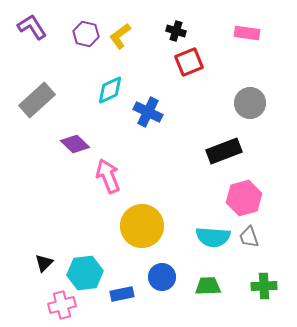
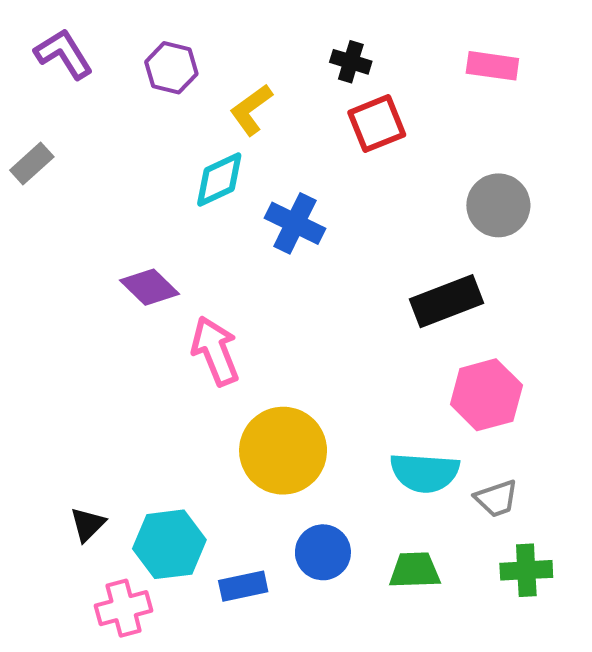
yellow L-shape: (120, 36) -> (251, 110), moved
gray rectangle: (37, 100) -> (32, 163), moved, size x0.6
gray trapezoid: (249, 237) -> (496, 498), moved, turned -90

